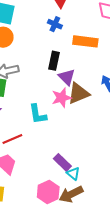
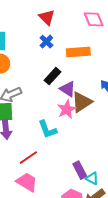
blue cross: (55, 24) -> (46, 42), turned 32
black rectangle: (54, 61) -> (53, 76), turned 42
purple rectangle: (62, 162) -> (80, 170), turned 30

